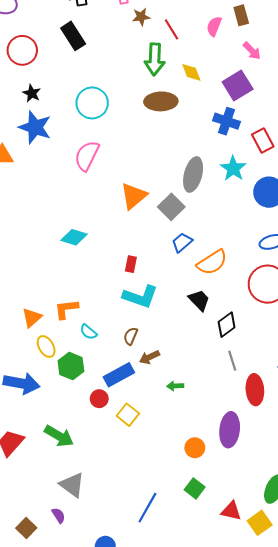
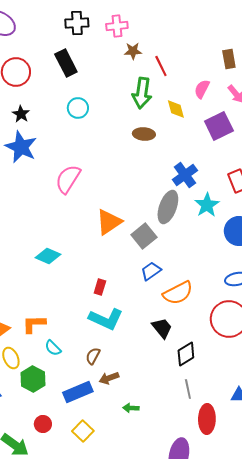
pink semicircle: (214, 26) -> (202, 89), moved
brown ellipse: (161, 101) -> (144, 134), size x0.7
cyan circle: (92, 103) -> (78, 108), moved, size x0.7
blue cross: (226, 121) -> (185, 175), moved, turned 30
red circle: (99, 399) -> (43, 424), moved

